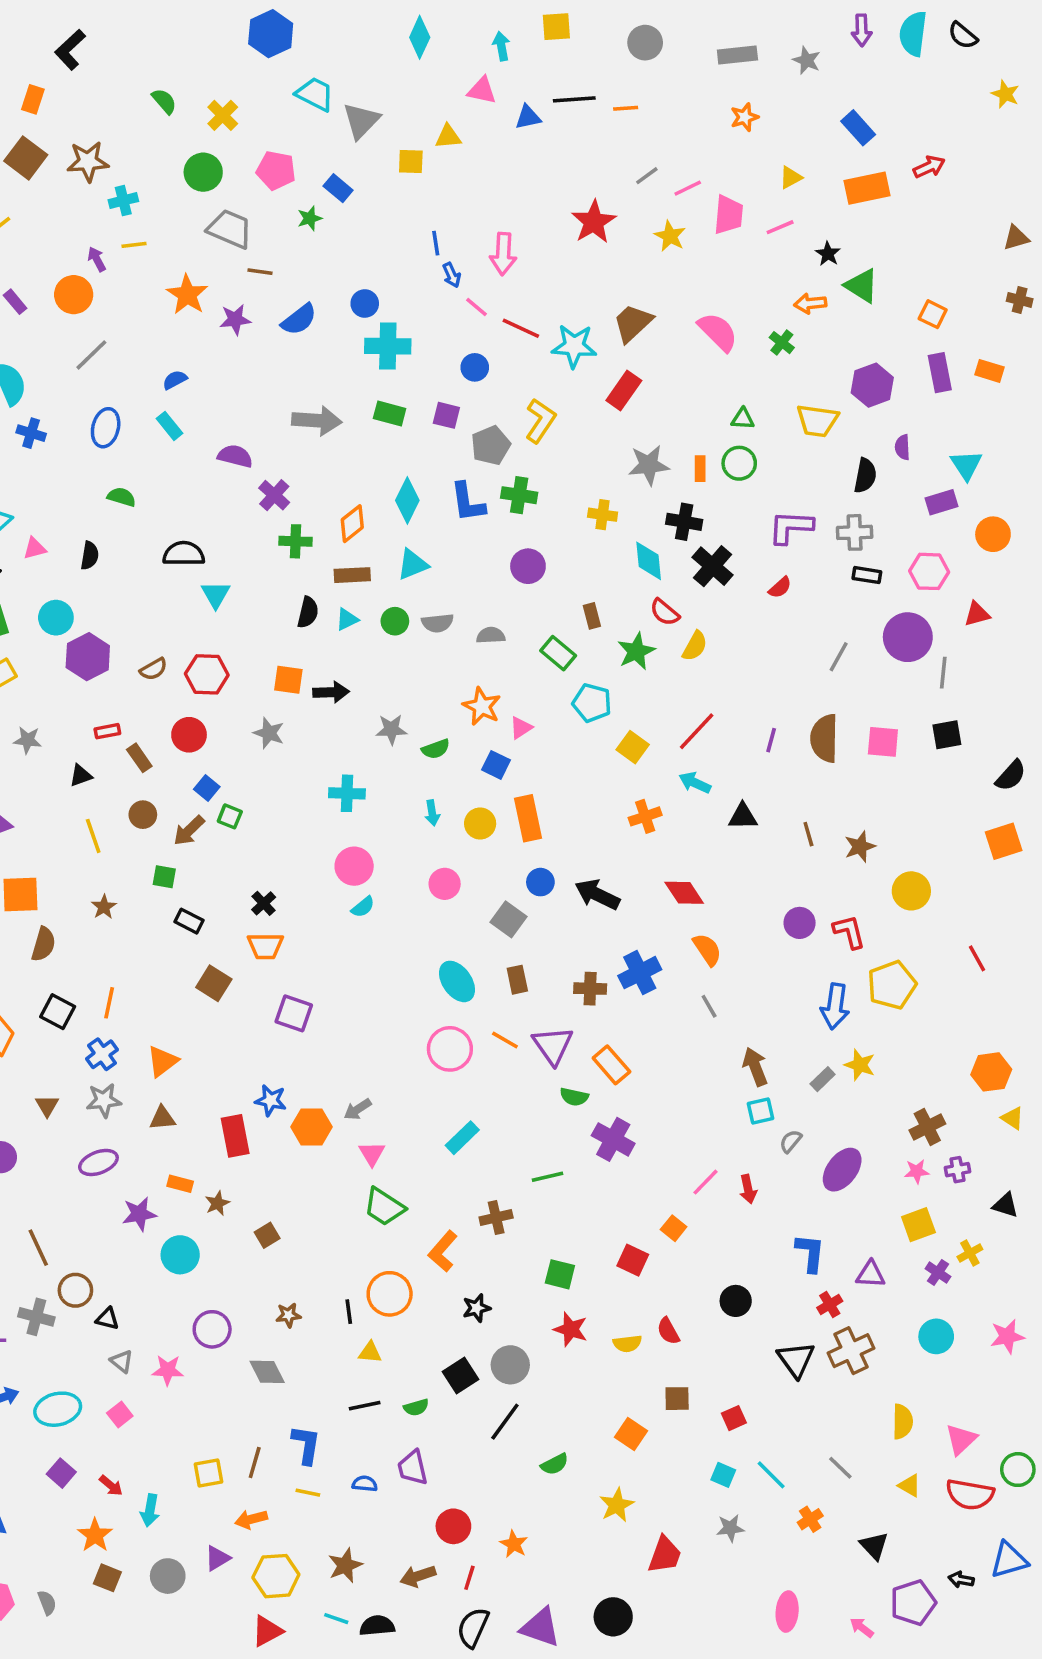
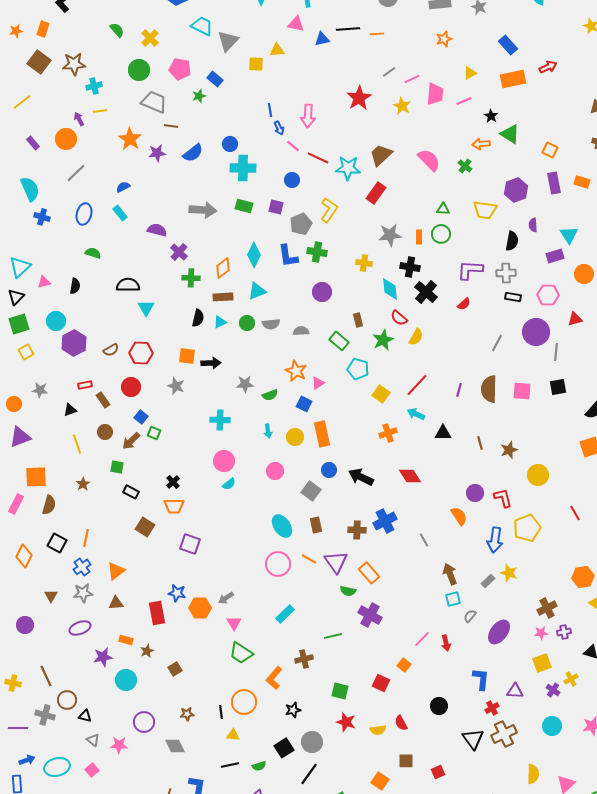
orange semicircle: (707, 950) -> (459, 516), moved

